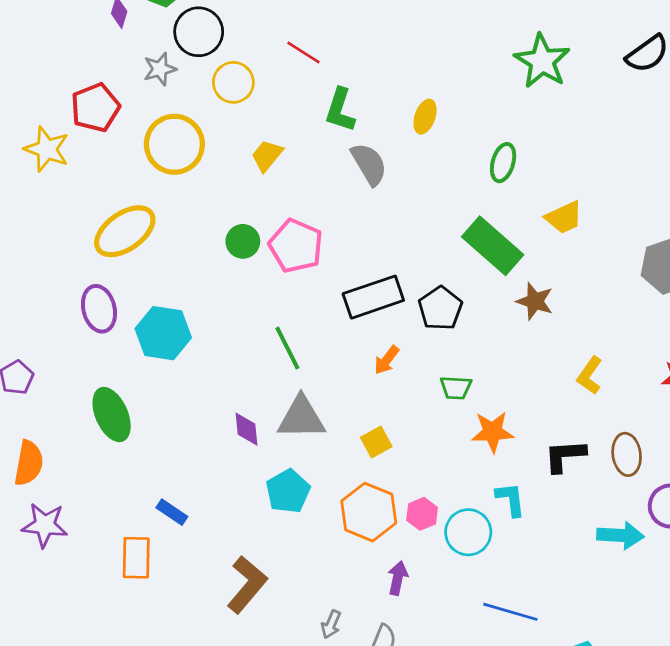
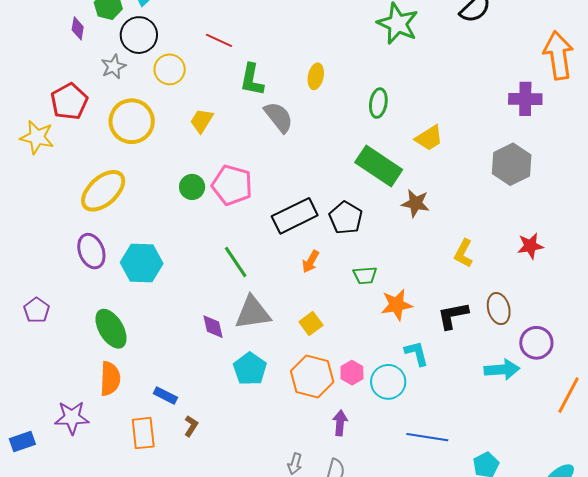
orange semicircle: (29, 463) -> (110, 379), moved
brown L-shape: (247, 584) -> (191, 426), moved, size x0.5

